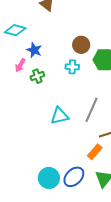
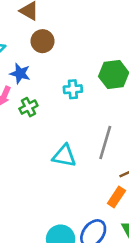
brown circle: (81, 45) -> (43, 41), moved
cyan triangle: (60, 116) -> (64, 156), turned 30

